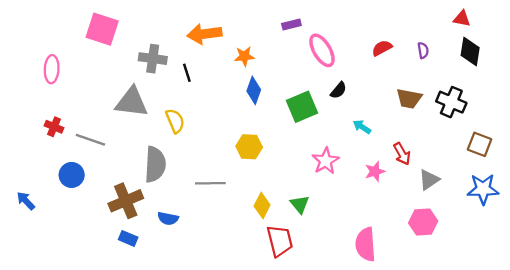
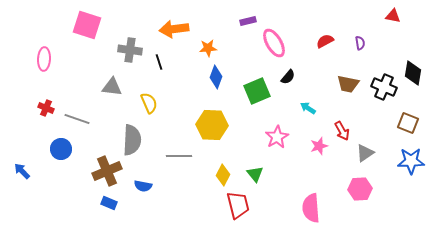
black diamond: (470, 52) -> (413, 73), moved
gray triangle: (132, 102) -> (112, 87), size x0.7
yellow hexagon: (249, 147) -> (212, 125), size x1.4

